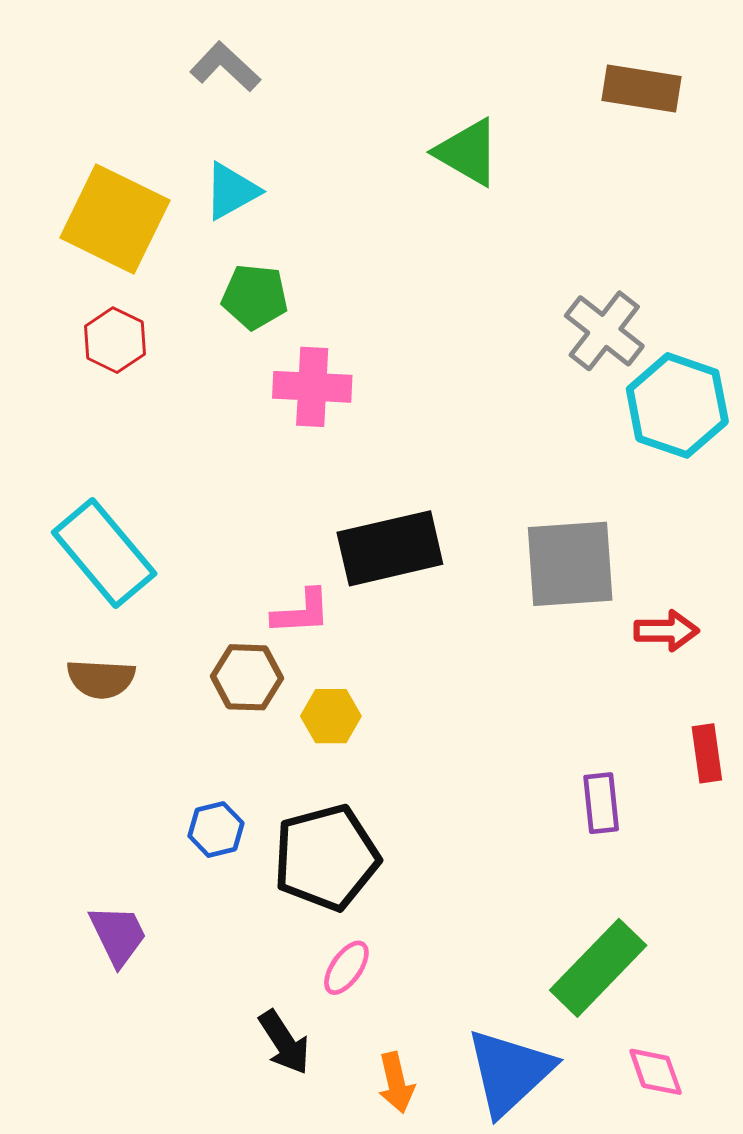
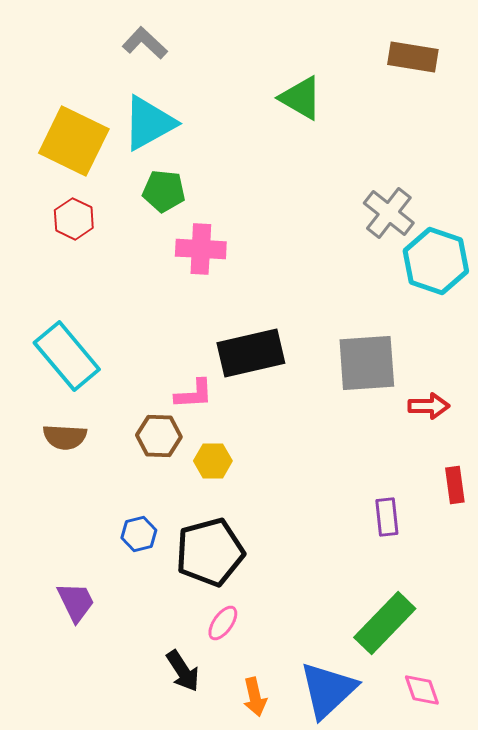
cyan triangle: (231, 191) -> (149, 123), size x1.5

